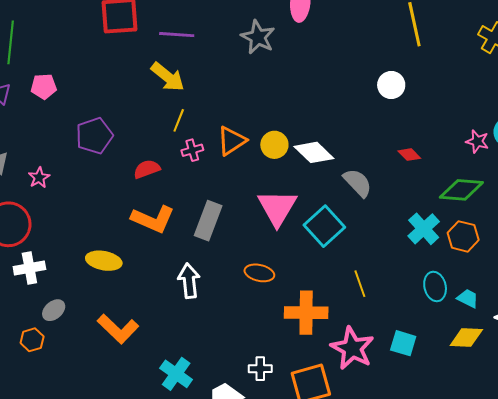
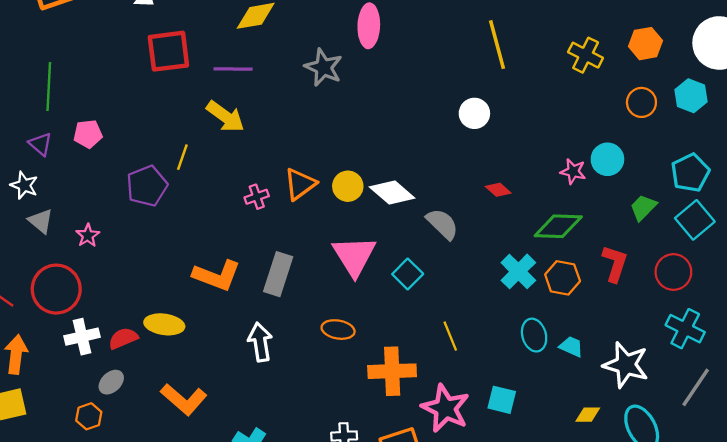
yellow line: (179, 120) -> (182, 157), moved
red semicircle: (147, 169) -> (123, 338), moved
cyan square: (324, 226) -> (408, 274), size x0.7
yellow diamond: (466, 337) -> (588, 415), moved, size x0.7

